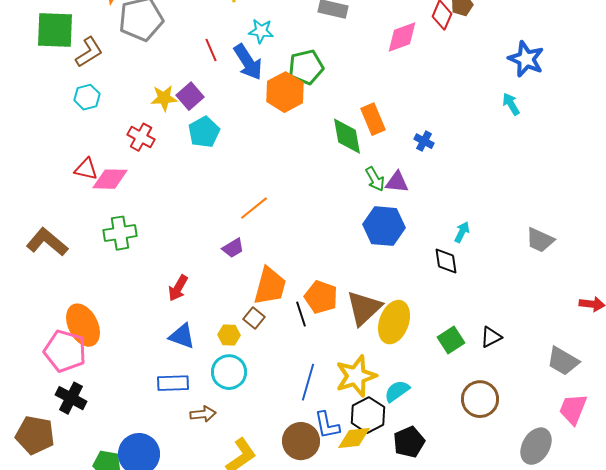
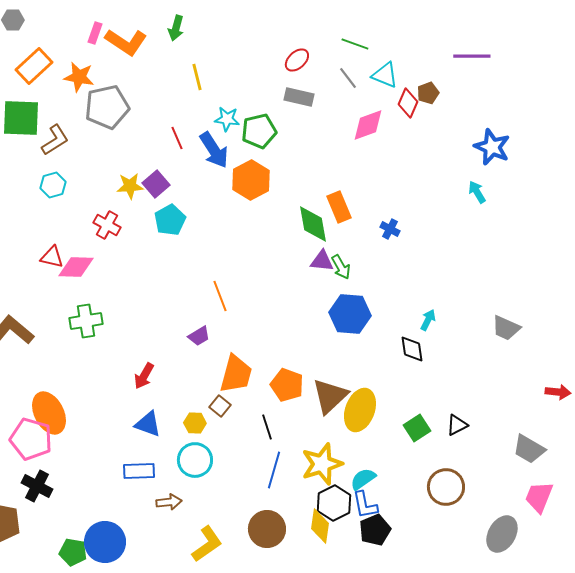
green pentagon: (306, 67) -> (259, 131), moved
purple triangle: (397, 182) -> (322, 261), moved
orange line: (254, 208) -> (220, 296), turned -72
black line: (301, 314) -> (267, 427), moved
blue L-shape: (327, 425) -> (365, 505), moved
yellow diamond: (354, 438) -> (320, 526), turned -76

